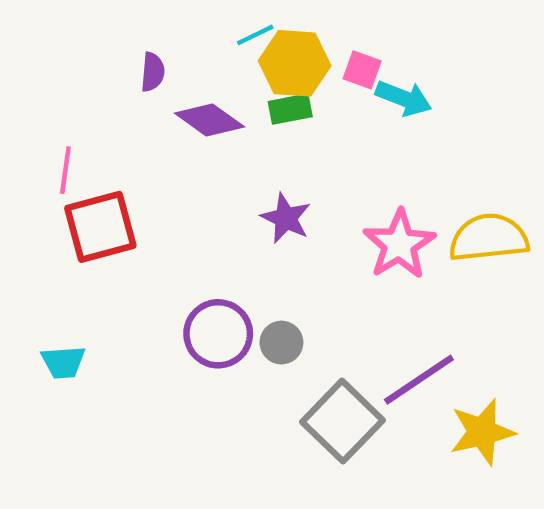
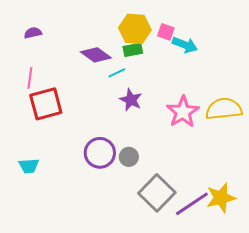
cyan line: (255, 35) -> (117, 73), moved
purple semicircle: (153, 72) -> (33, 33), moved, turned -108
purple line: (419, 380) -> (192, 204), moved

